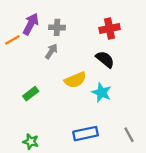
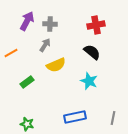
orange line: (12, 40) -> (11, 53), moved
yellow semicircle: (75, 80) -> (56, 65), moved
gray line: (129, 135) -> (113, 118), turned 40

